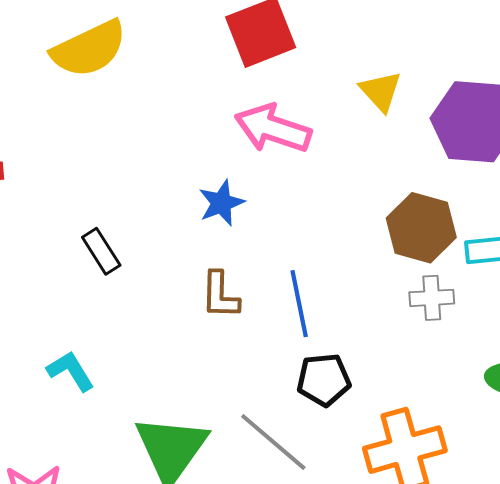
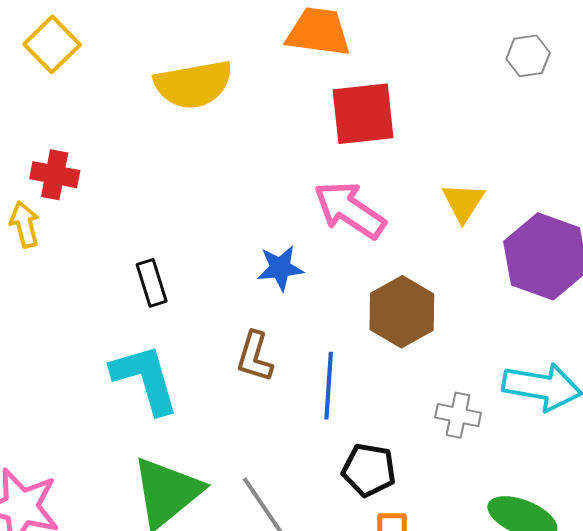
brown hexagon: (421, 228) -> (402, 312), moved
cyan L-shape: (71, 371) -> (145, 379), moved, size x1.6
black pentagon: (324, 380) -> (369, 470), moved

